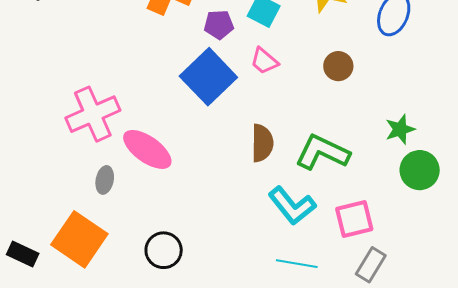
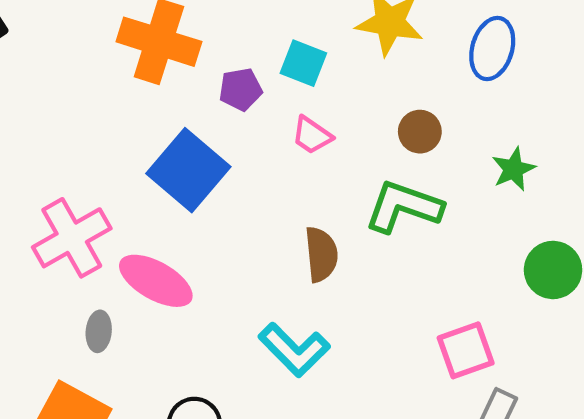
blue square: (208, 77) -> (188, 170), moved
green star: (400, 129) -> (514, 169), moved
green L-shape: (322, 152) -> (404, 207), moved
cyan L-shape: (292, 206) -> (294, 350), moved

